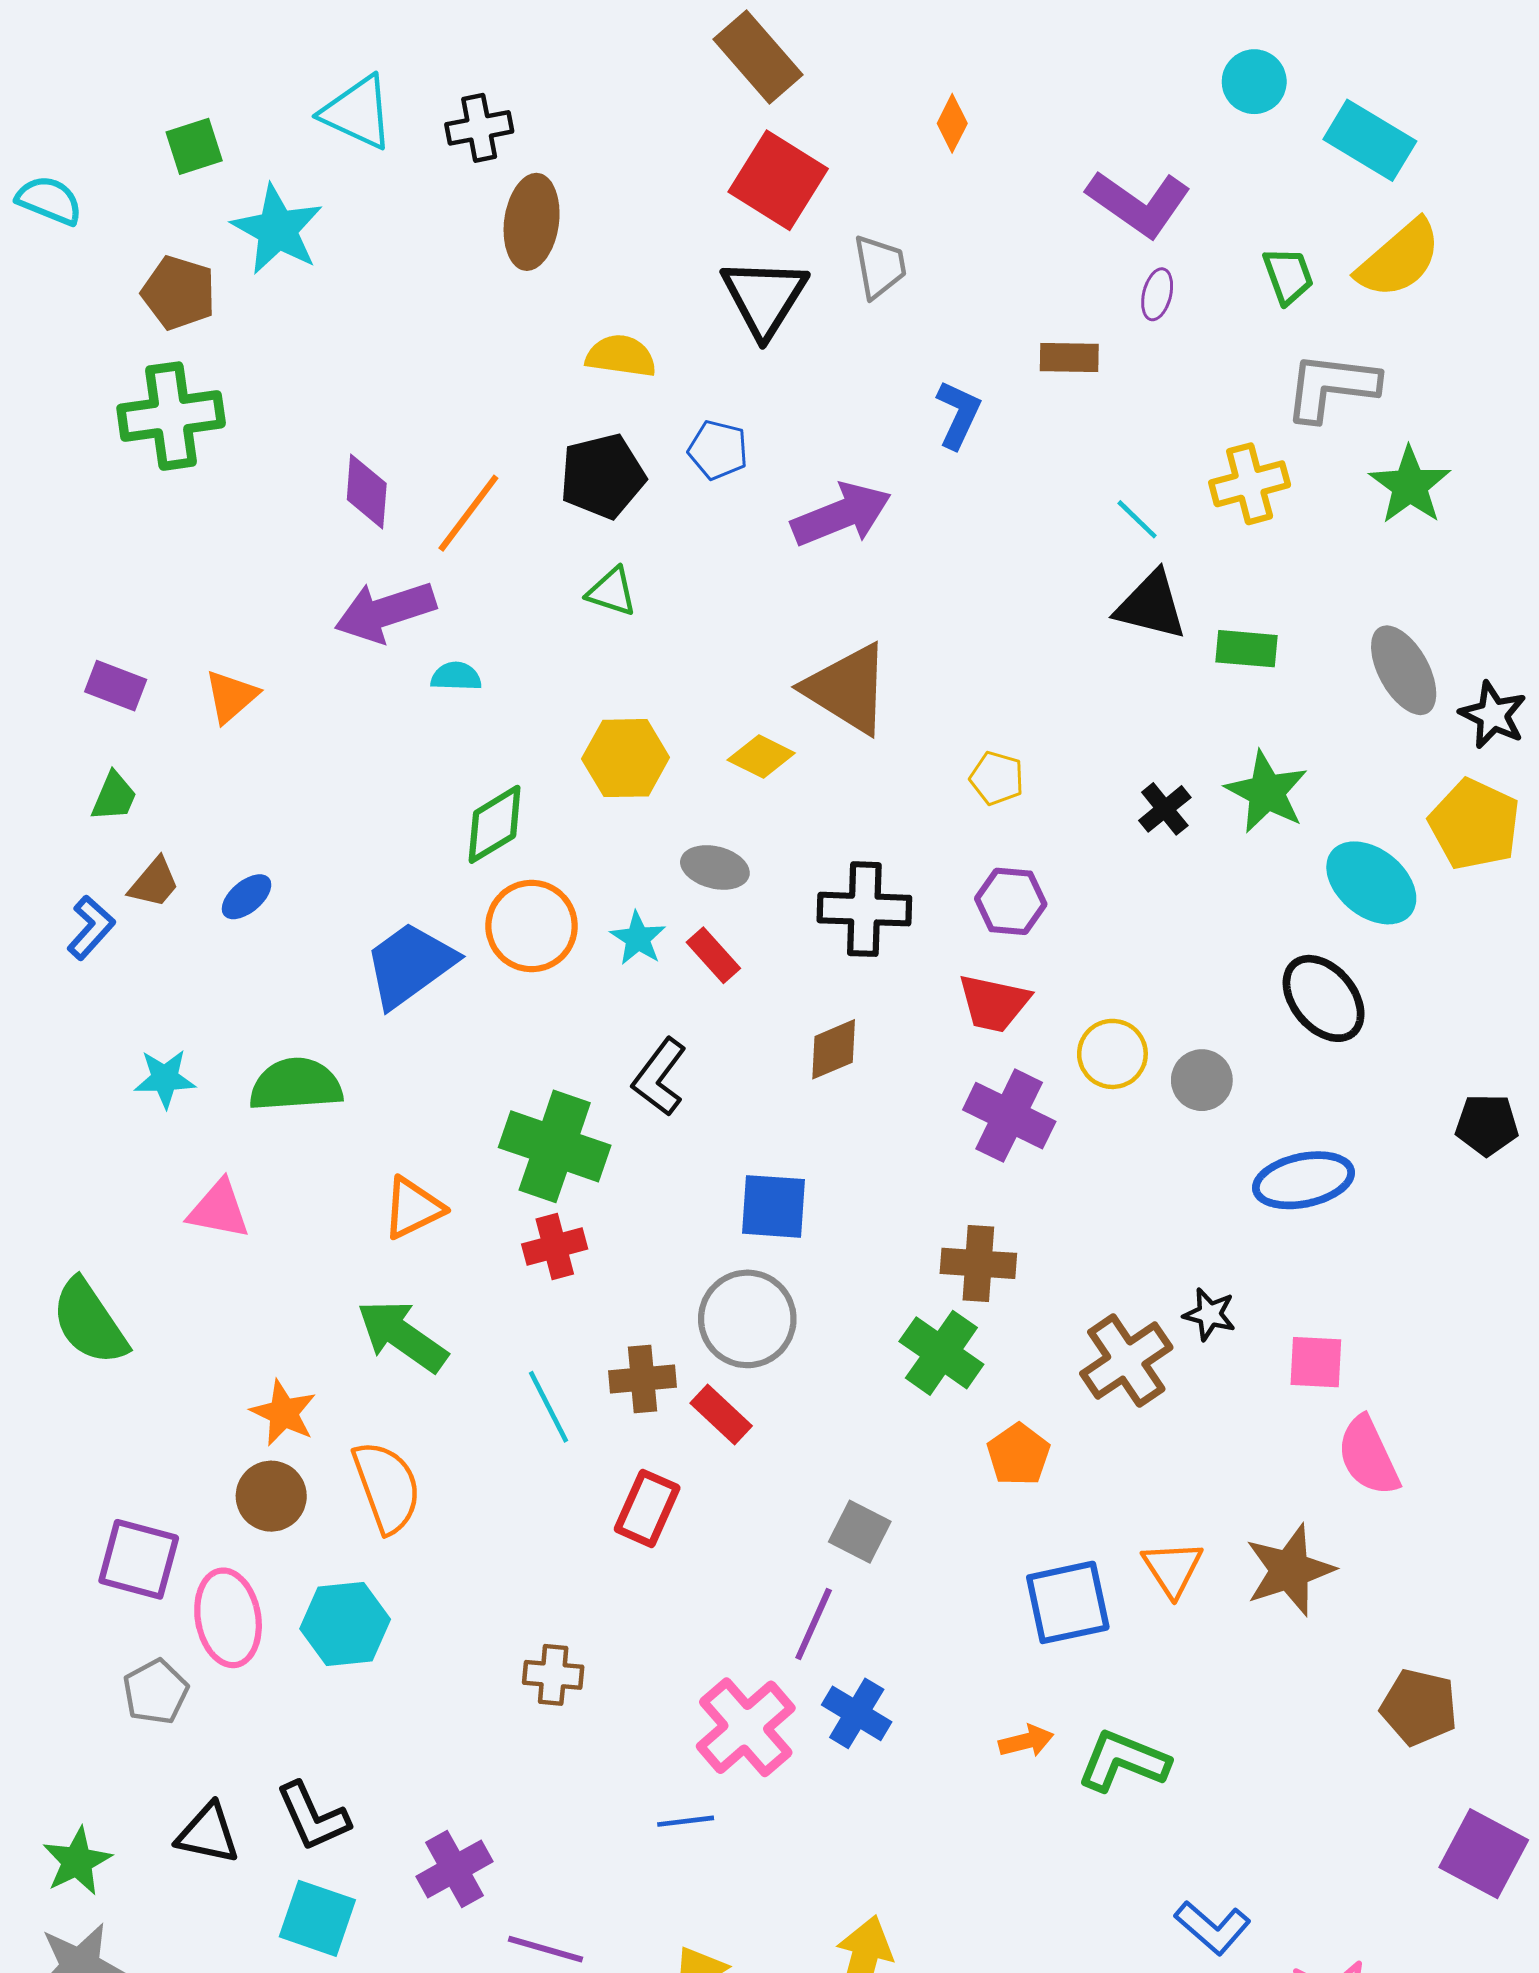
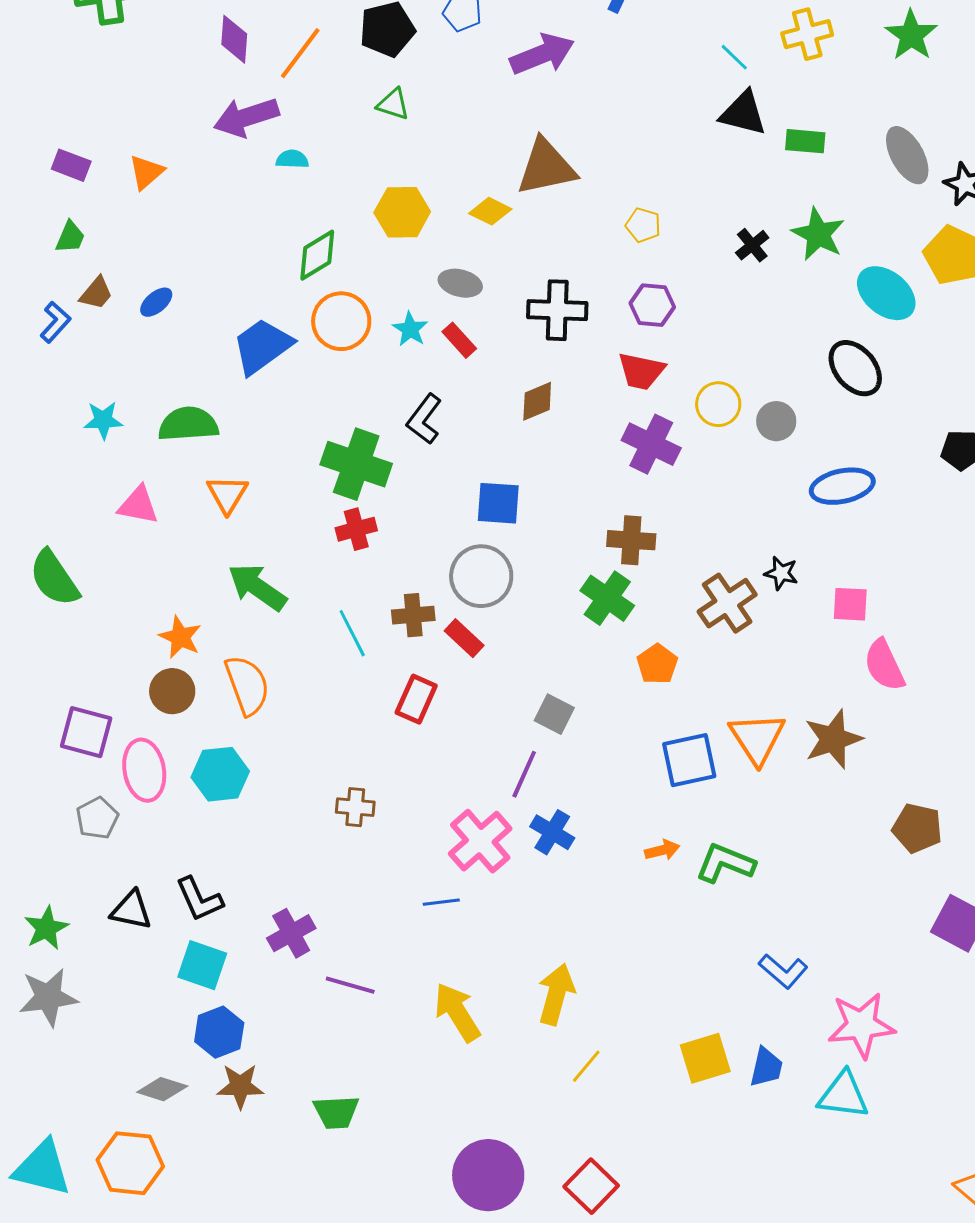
brown triangle: (847, 689) -> (546, 167), turned -44
orange triangle: (413, 1208) -> (227, 494), moved, turned -33
orange triangle: (1173, 1569) -> (757, 738), size x1.4

